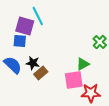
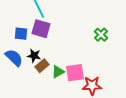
purple square: (25, 26) -> (41, 29), moved
green triangle: (83, 64) -> (58, 72), moved

